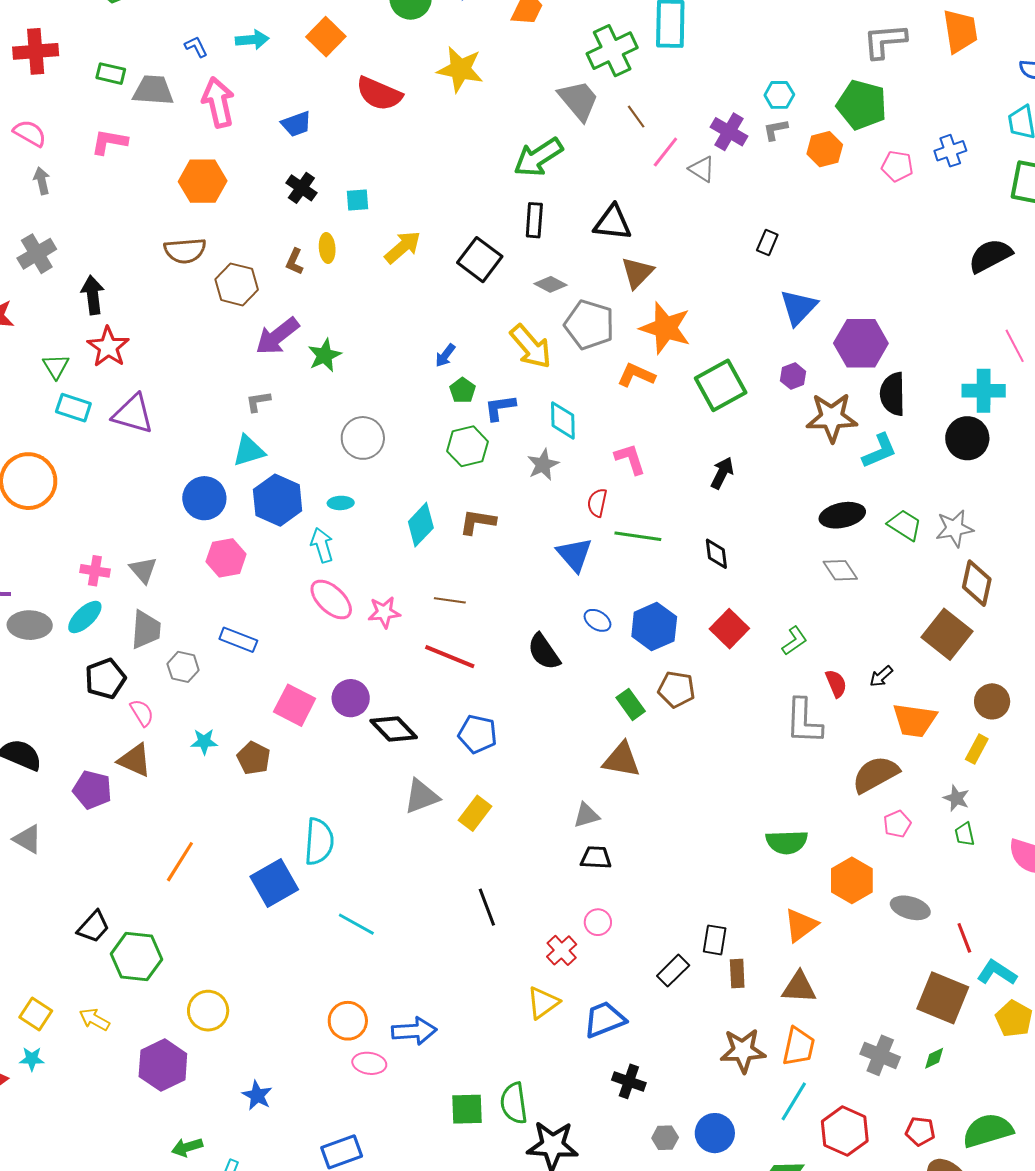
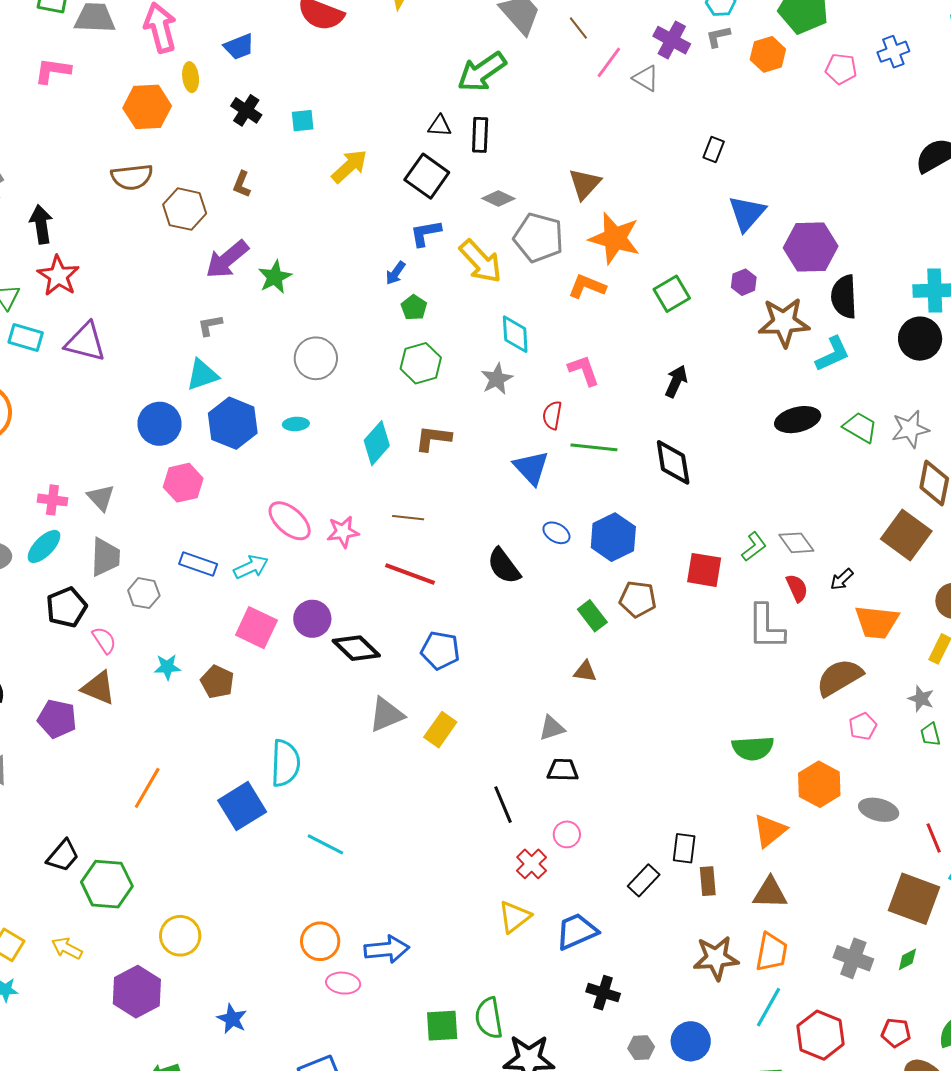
black triangle: (613, 223) -> (440, 126), moved, size x0.6
yellow ellipse: (327, 248) -> (191, 77), moved
green square: (721, 385) -> (672, 294), size x0.7
blue L-shape: (500, 408) -> (426, 233), moved
cyan arrow: (322, 545) -> (251, 567), moved, turned 84
black diamond: (716, 554) -> (673, 462), size x1.5
gray diamond: (840, 570) -> (796, 543), moved
red square: (729, 629) -> (704, 570), moved, turned -33
brown triangle: (622, 760) -> (585, 671), size x0.6
black line: (487, 907) -> (503, 805), moved

